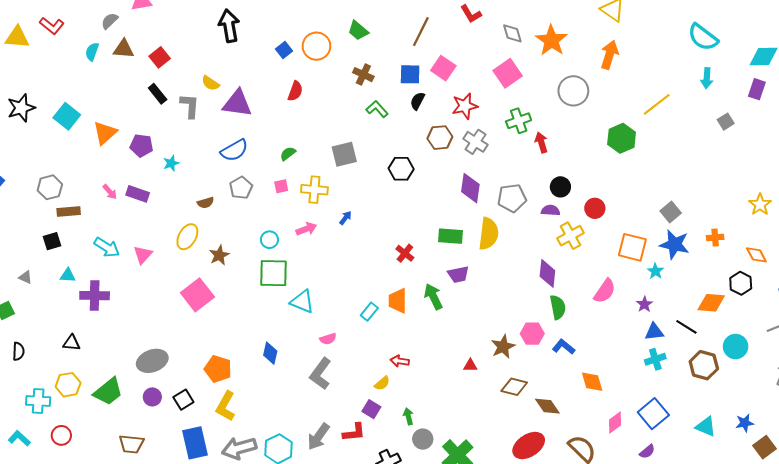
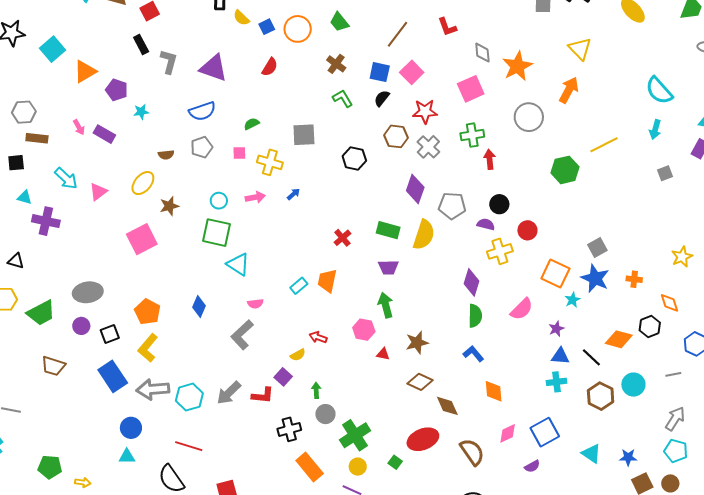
yellow semicircle: (210, 83) -> (241, 18), moved
green arrow: (433, 297) -> (386, 305), moved
pink hexagon: (532, 334) -> (364, 330), moved
blue rectangle: (195, 443) -> (113, 376), turned -32

